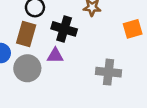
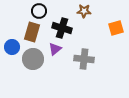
purple triangle: (55, 56) -> (55, 49), turned -40
gray cross: (108, 72) -> (84, 59), moved

